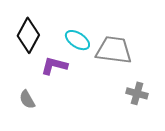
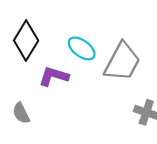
gray trapezoid: (114, 50) -> (122, 62), turned 108

